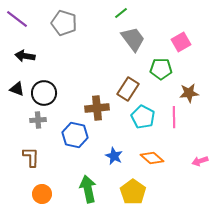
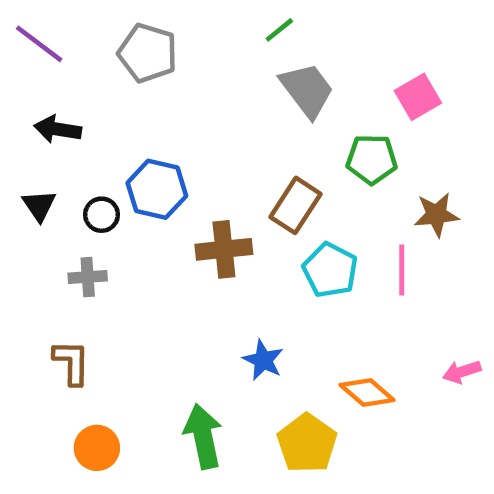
black triangle: (17, 89) -> (39, 205), turned 35
black circle: (44, 93) -> (102, 215), size x0.6
blue hexagon: (75, 135) -> (157, 189), moved
orange diamond: (152, 158) -> (367, 392), moved

